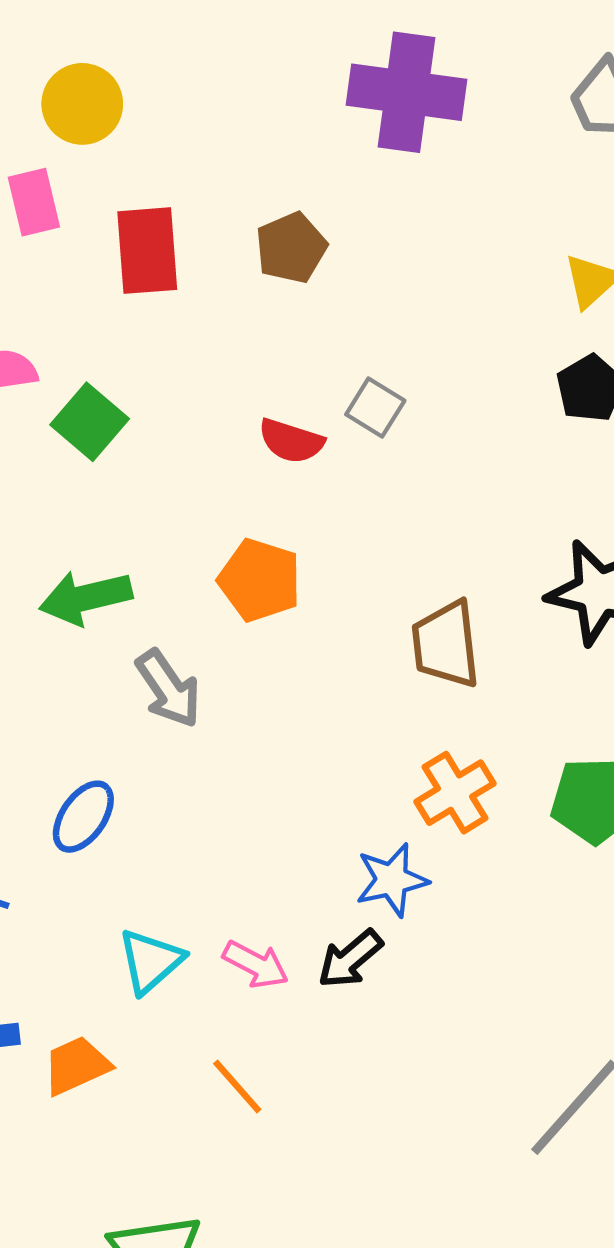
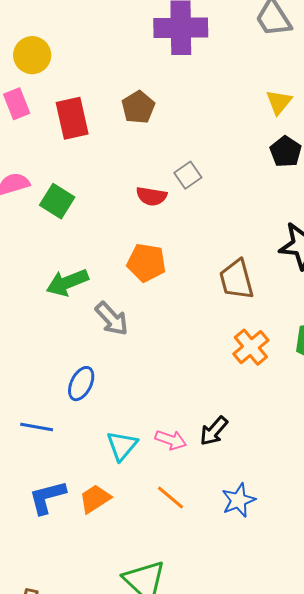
gray square: (375, 407) -> (188, 175), turned 32
blue star: (392, 880) -> (238, 500), moved

